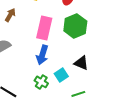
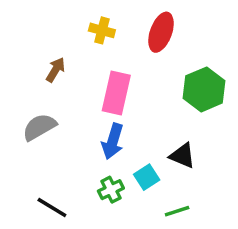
green hexagon: (75, 26) -> (204, 89), moved
green cross: (41, 82) -> (111, 190), turned 32

